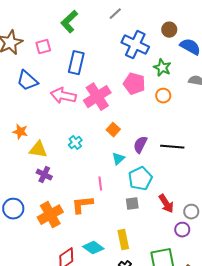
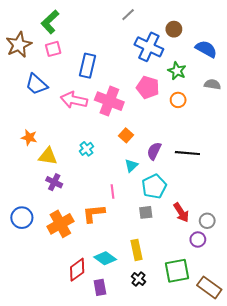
green L-shape: (69, 22) -> (50, 22), moved
brown circle: (169, 30) -> (174, 29), moved
pink cross: (97, 97) -> (109, 101), turned -36

